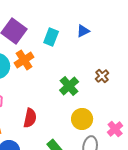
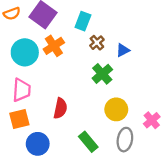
blue triangle: (83, 31) -> (123, 50), moved
brown cross: (102, 76) -> (97, 43), moved

